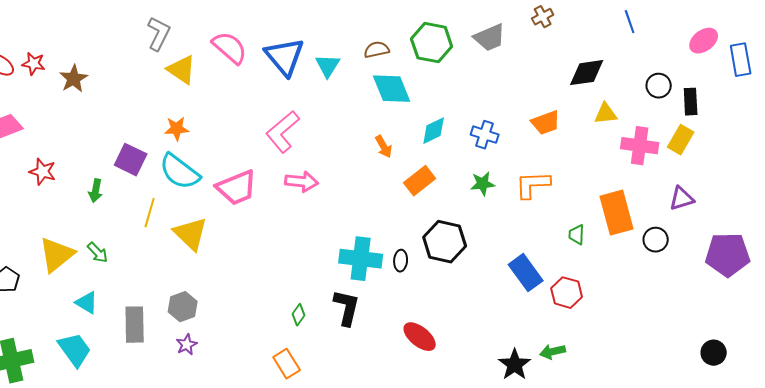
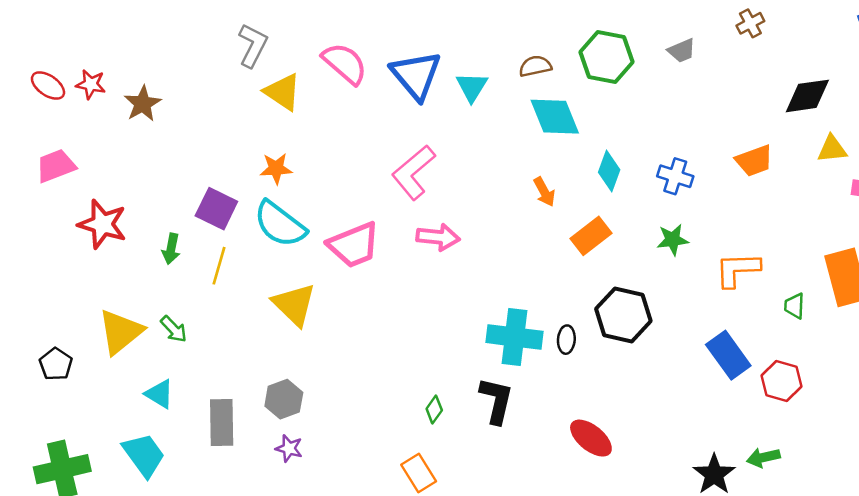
gray trapezoid: (490, 38) -> (682, 51), size x0.7
cyan diamond: (434, 131) -> (609, 171), turned -44
red star: (43, 172) -> (102, 224), size x1.4
orange L-shape: (533, 185) -> (737, 270), moved
yellow line: (150, 213) -> (219, 266), moved
purple star: (187, 345) -> (289, 448), turned -30

